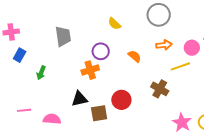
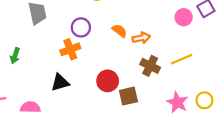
orange arrow: (164, 45) -> (141, 38), moved
yellow line: (180, 66) -> (182, 59), moved
brown square: (99, 113) -> (128, 96), moved

